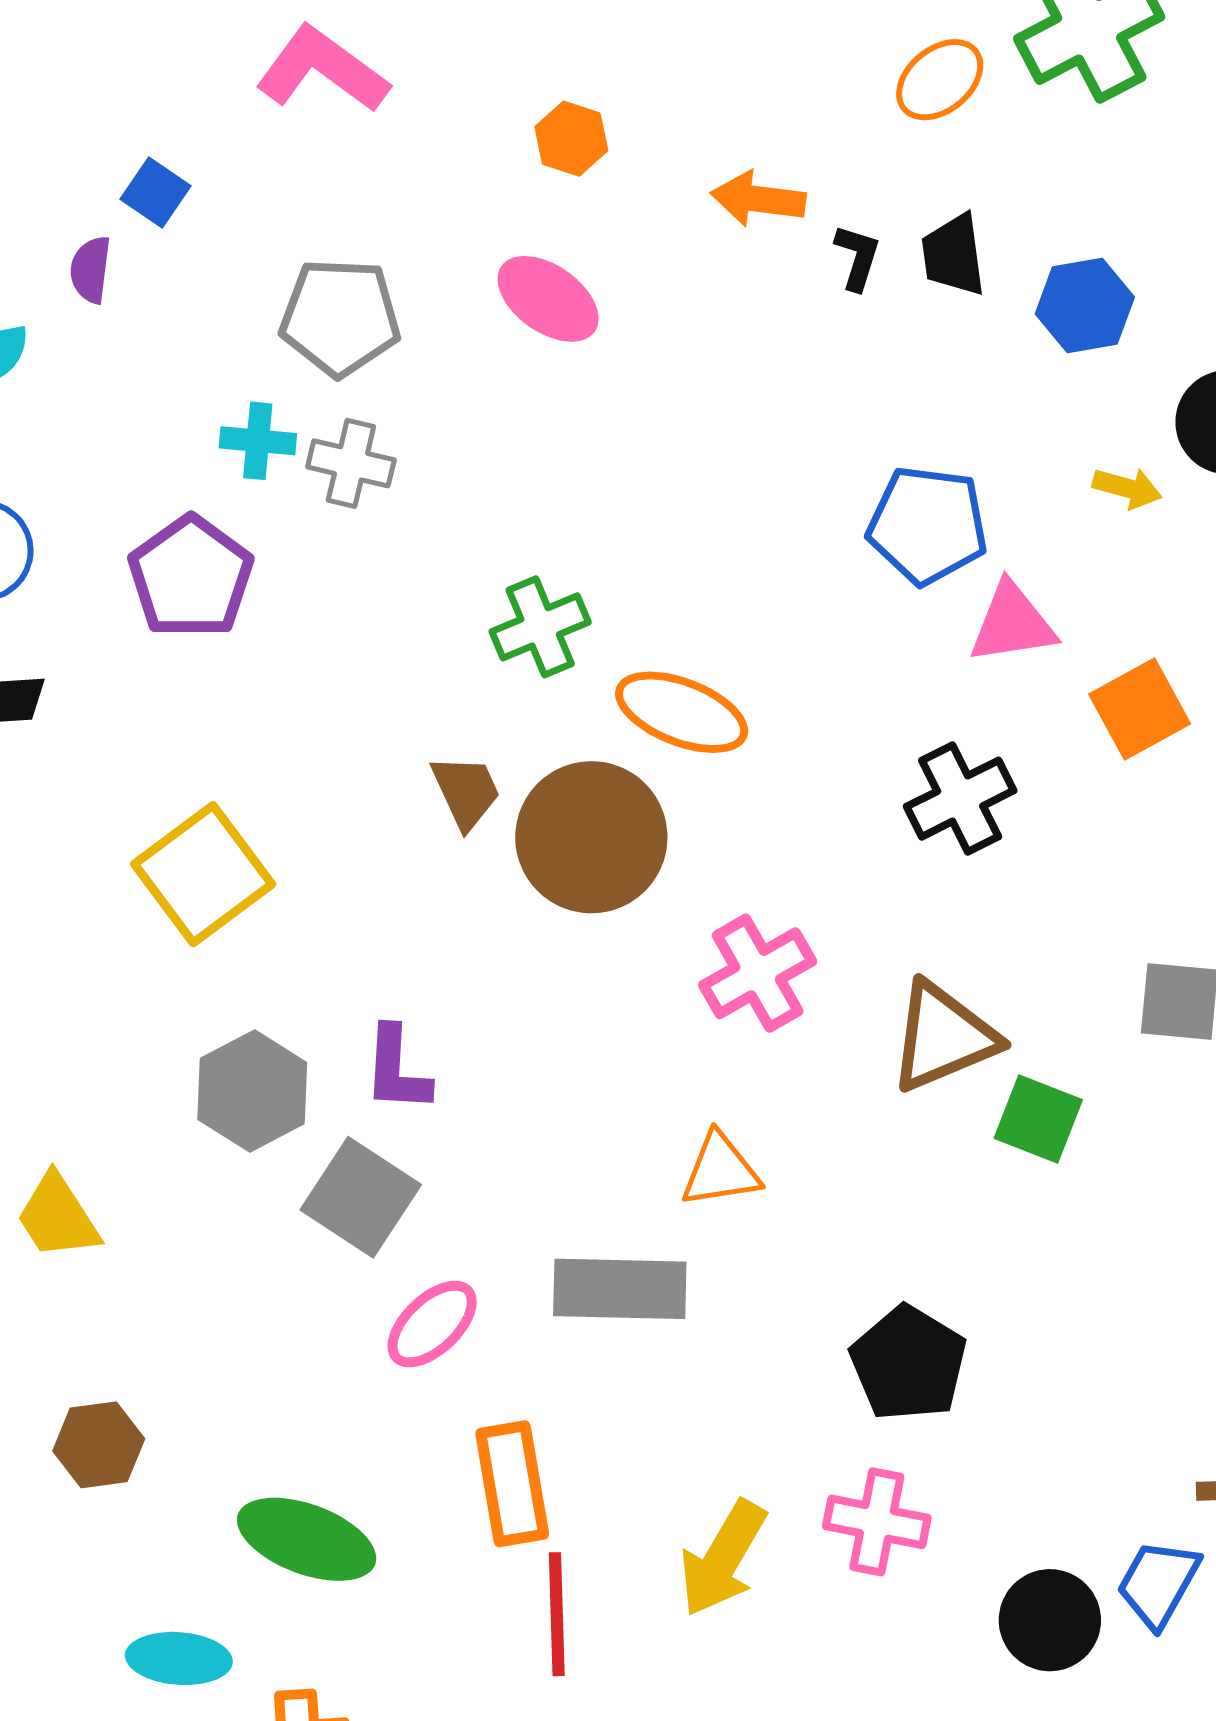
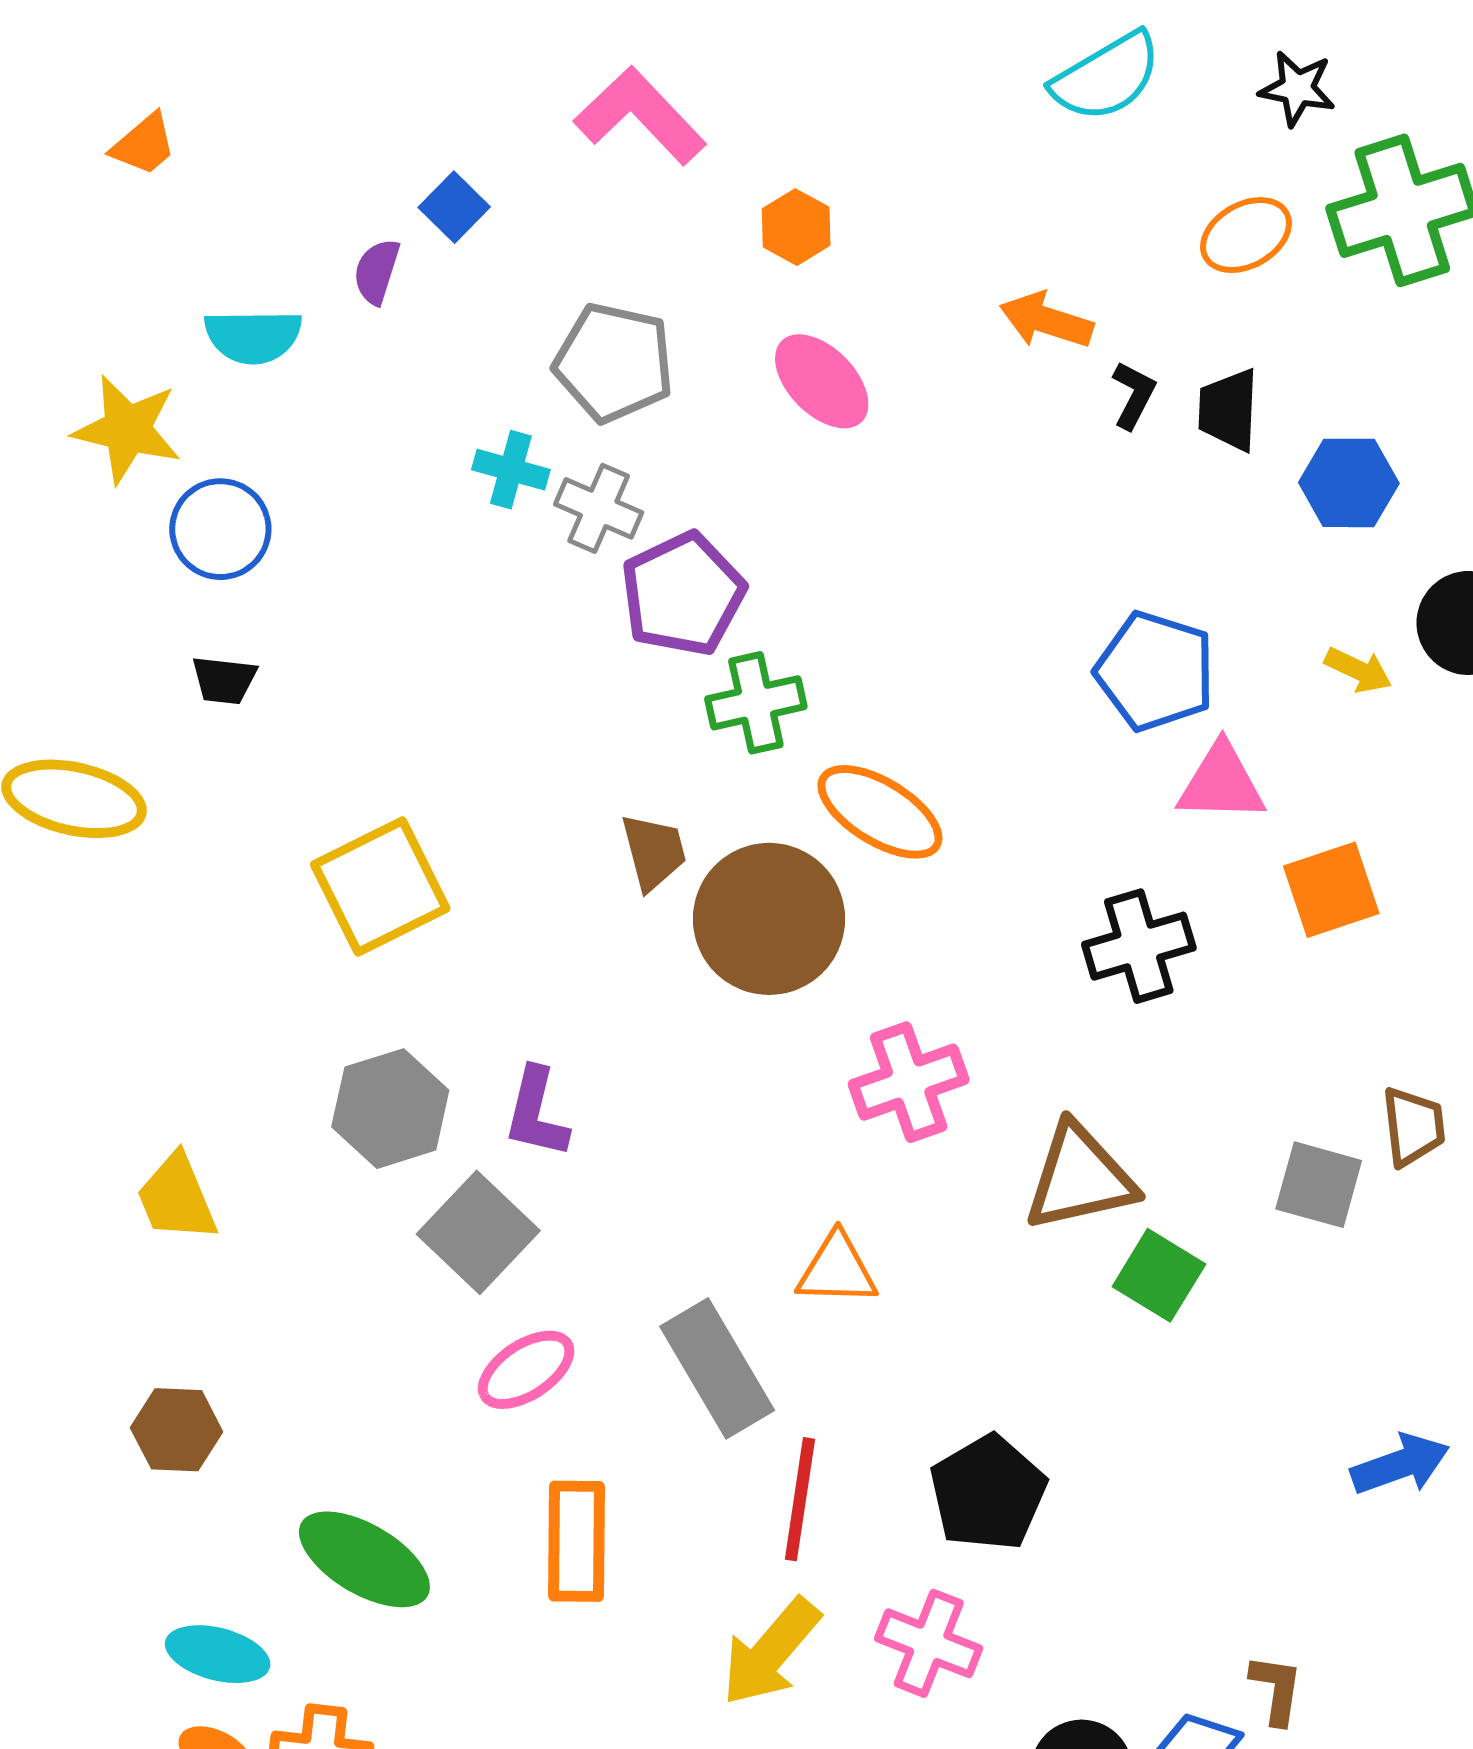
orange hexagon: (571, 139) -> (796, 227), moved
purple pentagon: (191, 577) -> (683, 594), moved
gray rectangle: (620, 1289) -> (717, 1368), turned 48
red line: (557, 1614) -> (800, 1499), moved

